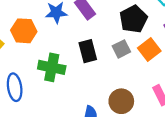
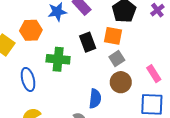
gray square: (121, 49) -> (117, 59), moved
orange square: (149, 49) -> (113, 36), moved, turned -36

